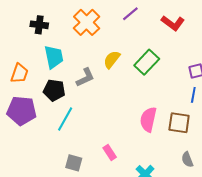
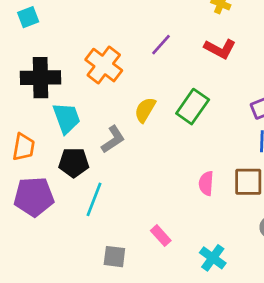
black cross: (39, 25) -> (41, 78), size x1.6
pink semicircle: (148, 119) -> (206, 183), size x0.7

